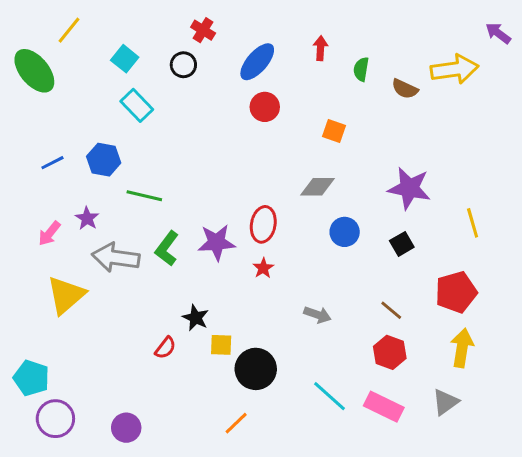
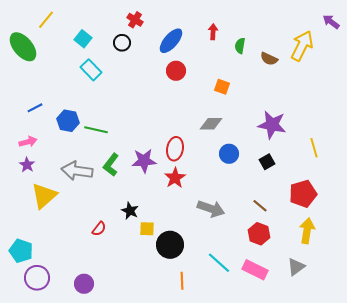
yellow arrow: (455, 69) -> (302, 46), turned -56
blue hexagon: (104, 160) -> (68, 121), moved
purple star: (87, 218) -> (27, 165), moved
pink arrow: (49, 233) -> (28, 142), moved, turned -144
red star: (263, 268) -> (175, 178), size x1.5
gray arrow: (317, 315) -> (211, 209), size x1.5
red semicircle: (165, 348) -> (99, 229), moved
orange line: (236, 423) -> (182, 281), moved, turned -48

